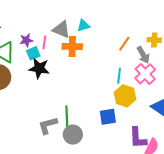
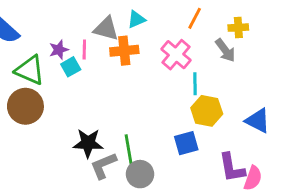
orange line: (124, 44) -> (195, 18), moved
black star: (39, 68) -> (88, 143), moved
pink cross: (145, 74) -> (176, 55), moved

